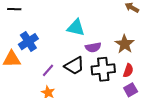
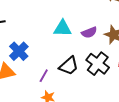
purple semicircle: (93, 47) -> (89, 32), moved
black cross: (103, 69) -> (98, 64), turned -35

